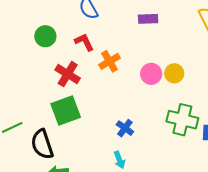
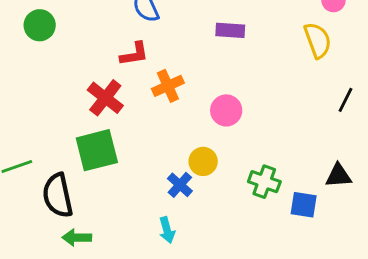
green circle: (45, 36) -> (40, 25), moved
red L-shape: (84, 42) -> (134, 54), turned 100
yellow circle: (174, 73) -> (203, 161), moved
green cross: (182, 120) -> (264, 182), size x0.7

